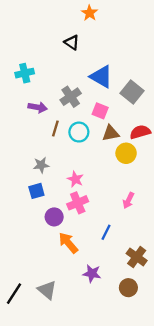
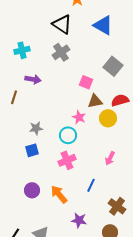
black triangle: (72, 42) -> (62, 24), size x1.5
blue triangle: (101, 77) -> (103, 25), moved
gray cross: (71, 97) -> (61, 52), moved
brown line: (55, 129) -> (14, 97), moved
cyan circle: (79, 132) -> (68, 135), moved
pink star: (75, 179) -> (79, 117), moved
purple circle: (54, 217) -> (32, 190), moved

